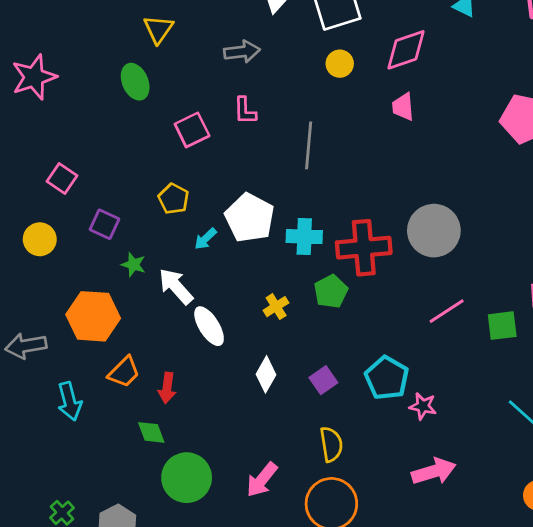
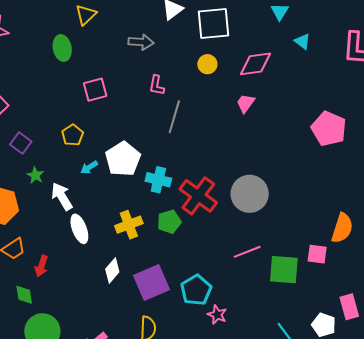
pink trapezoid: (403, 107) -> (246, 103), turned 30
pink L-shape: (245, 111) -> (157, 85), moved
red cross: (364, 248) -> (198, 196), turned 30
yellow cross: (276, 307) -> (129, 225), size x1.5
green square: (502, 326) -> (284, 270), size x1.4
purple square: (323, 380) -> (151, 283), size x1.8

